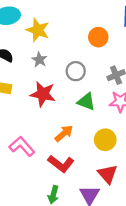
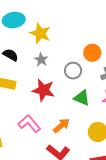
orange circle: (98, 37) -> (92, 53), moved
pink L-shape: (22, 146) -> (29, 124), moved

